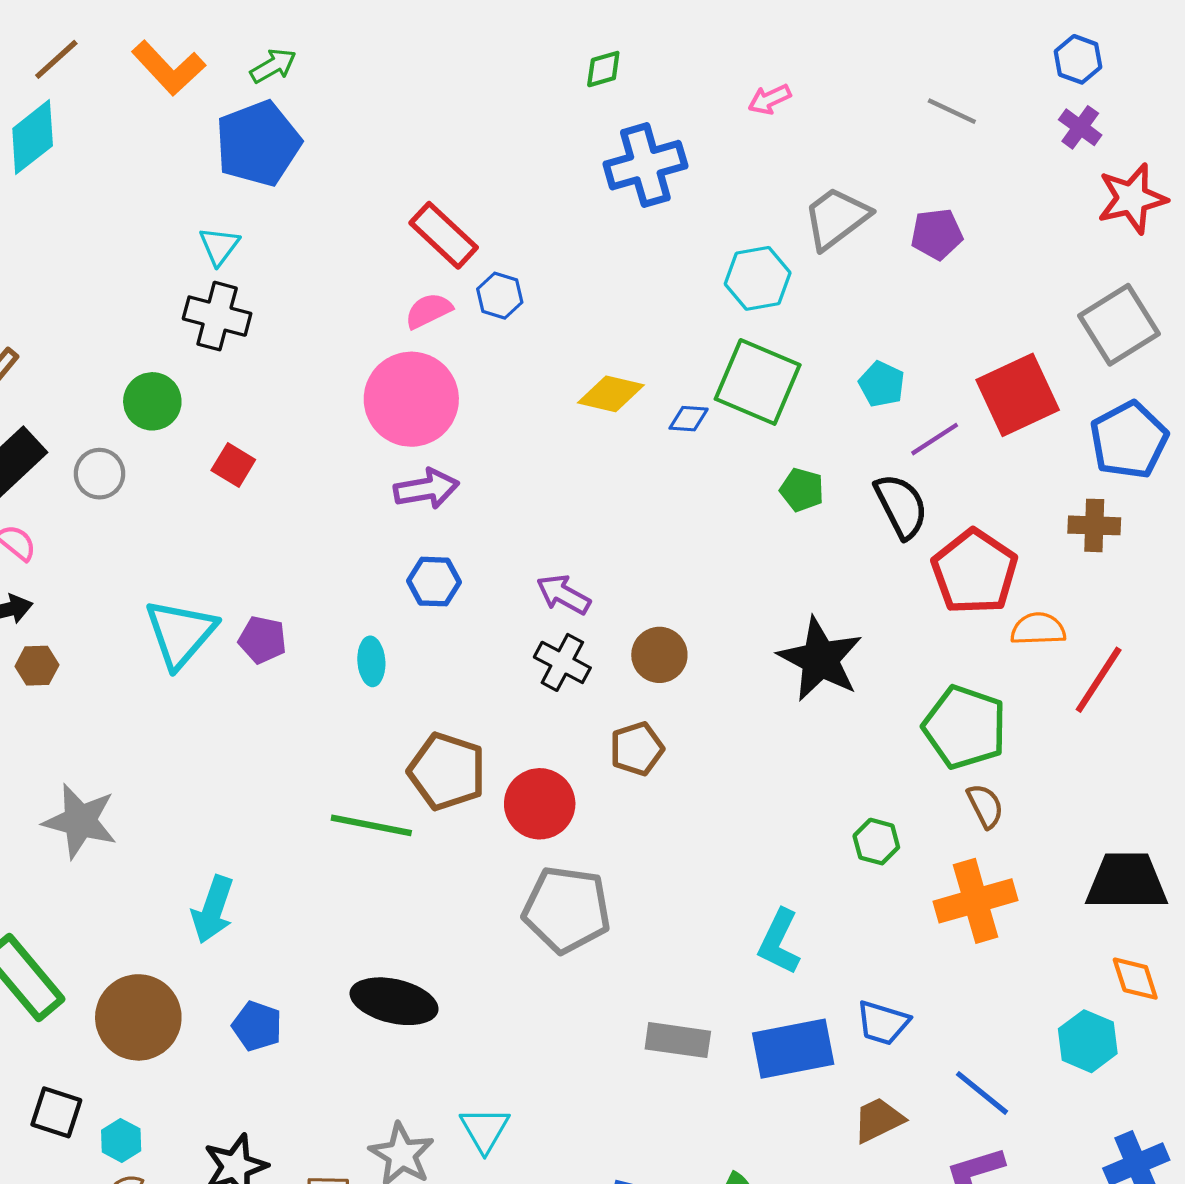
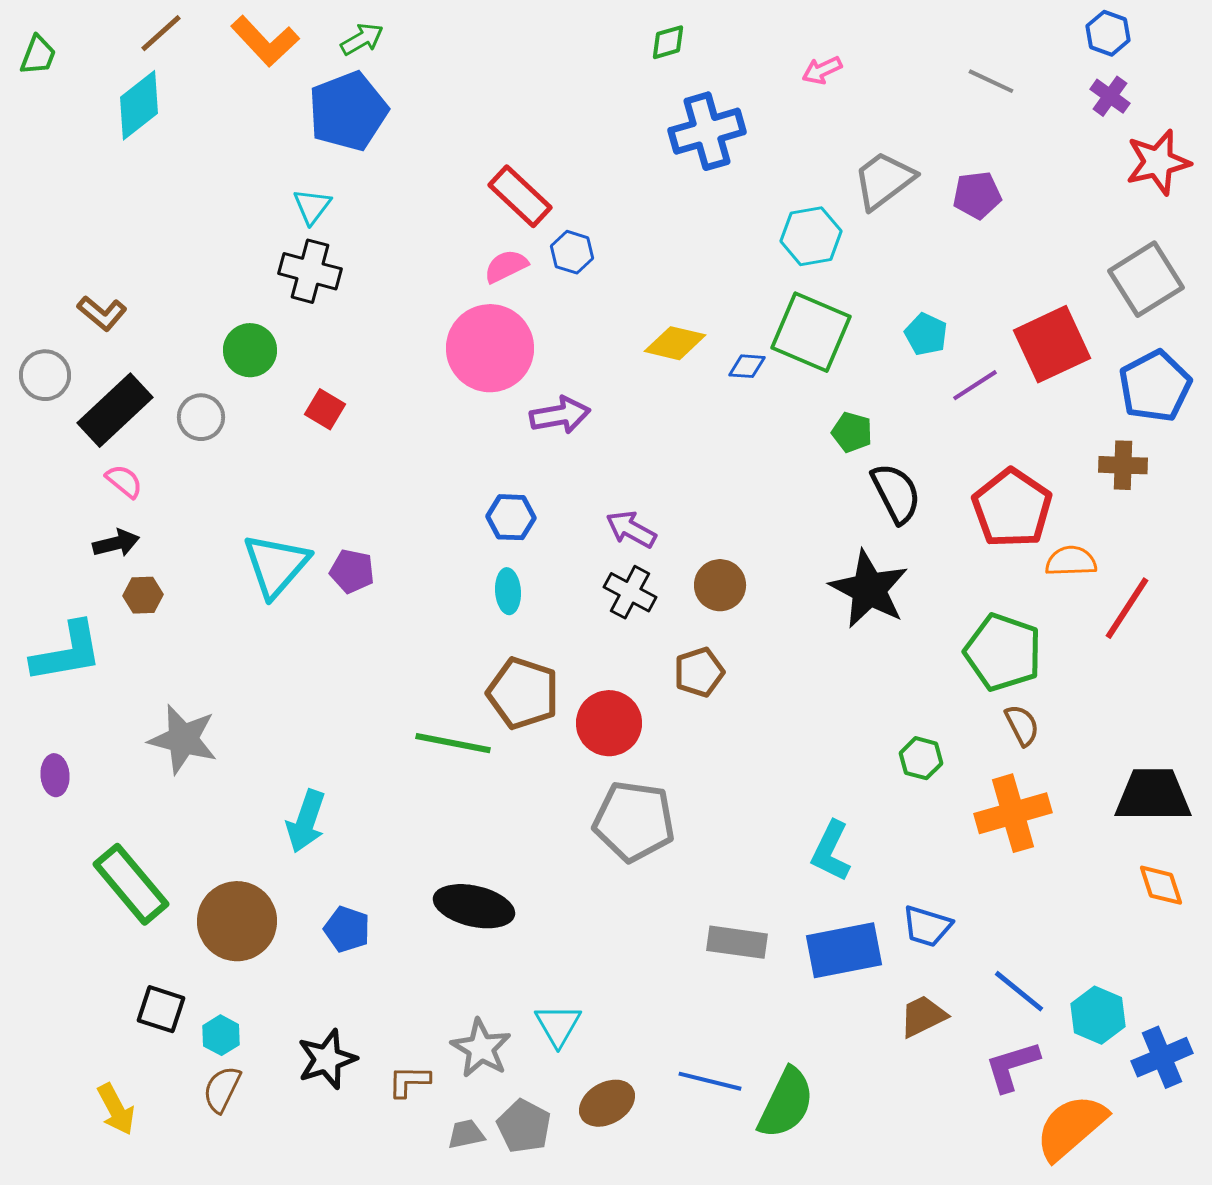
purple arrow: (426, 489) -> (560, 415), moved
black semicircle: (901, 506) -> (896, 493), moved
cyan ellipse: (371, 661) -> (508, 591), moved
cyan hexagon: (1088, 1041) -> (1098, 1015), moved

